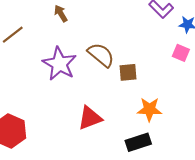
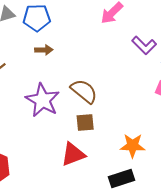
brown arrow: (61, 13) -> (44, 50), turned 120
brown square: (128, 72) -> (85, 123), moved

